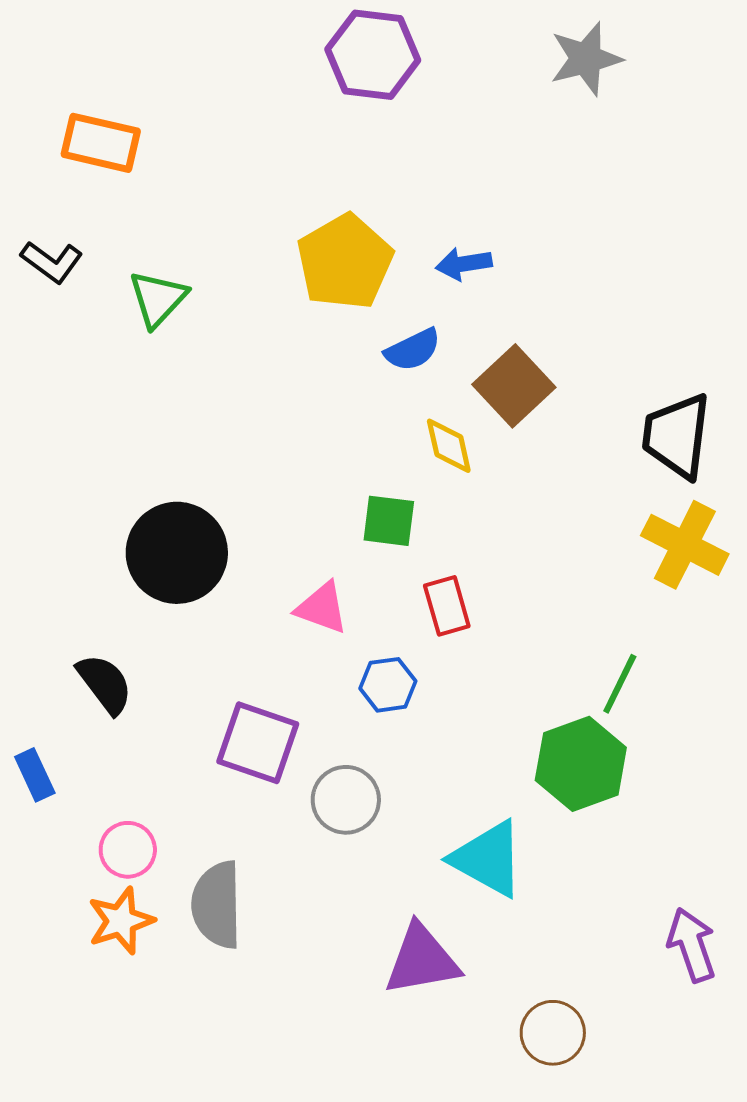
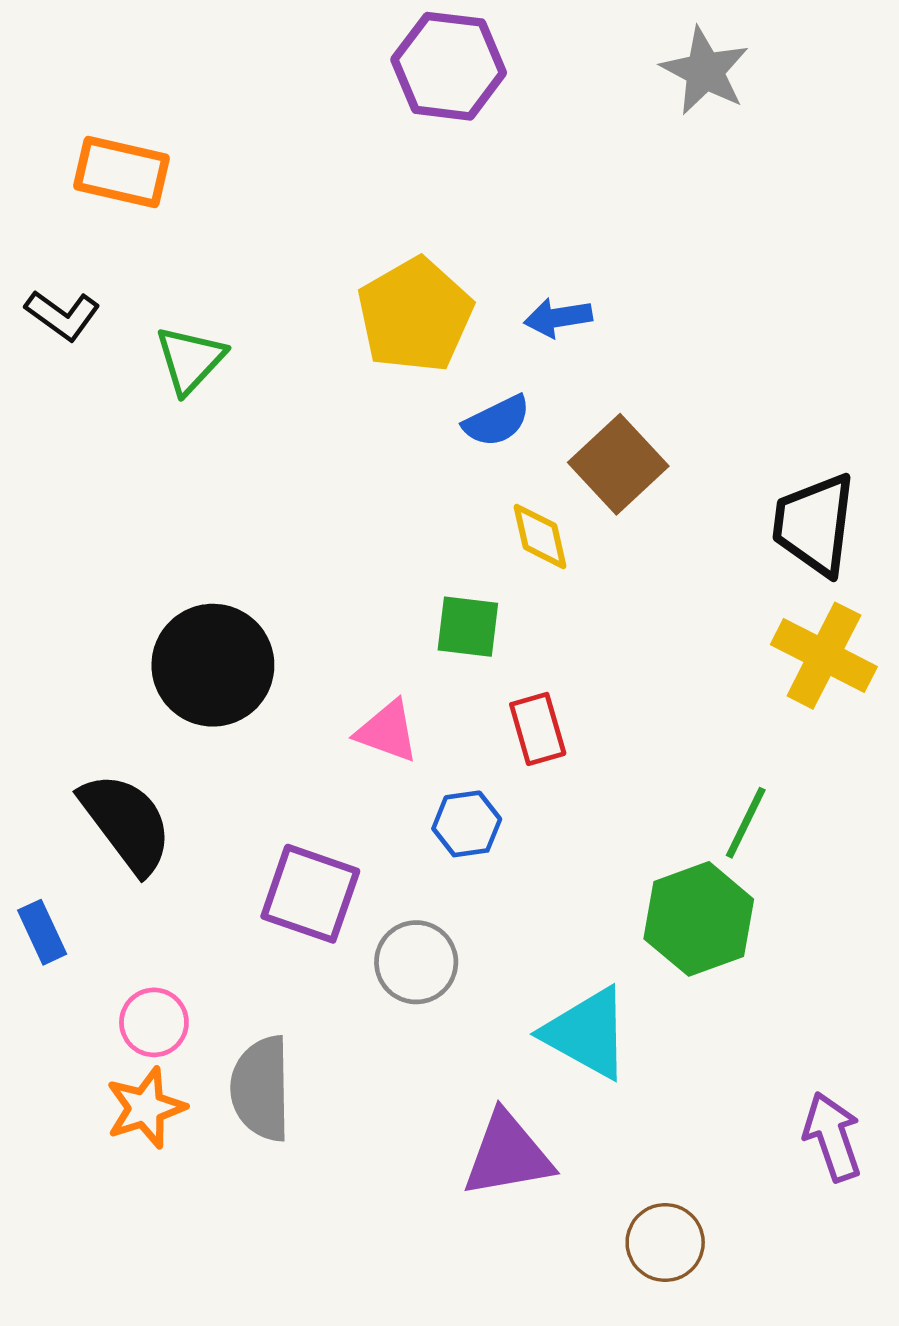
gray star: (586, 59) -> (705, 71), turned -30
black semicircle: (105, 684) -> (126, 823), size x1.4

